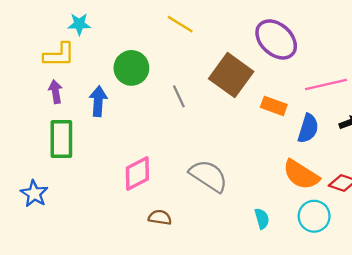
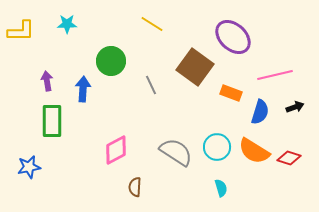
yellow L-shape: (59, 55) -> (21, 31), moved
blue star: (34, 194) -> (29, 167), turned 30
cyan circle: (314, 216) -> (217, 147), moved
brown semicircle: (160, 217) -> (135, 187), turned -96

